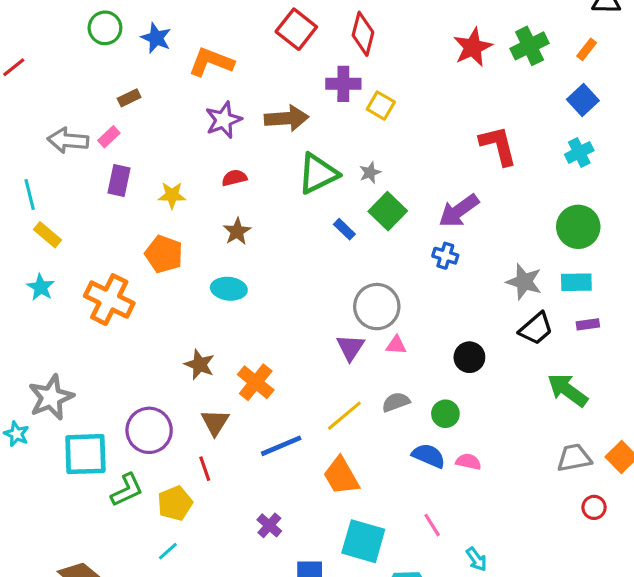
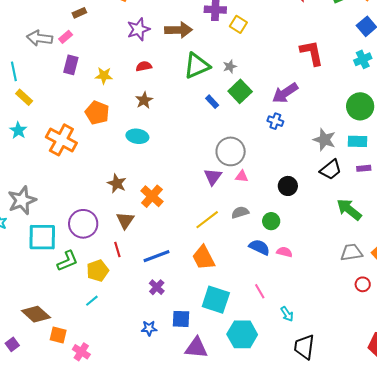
blue line: (281, 446) -> (156, 256), moved

